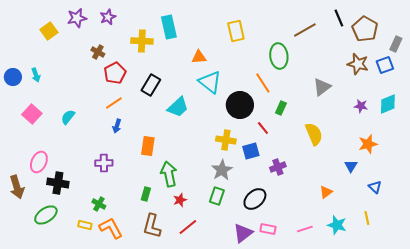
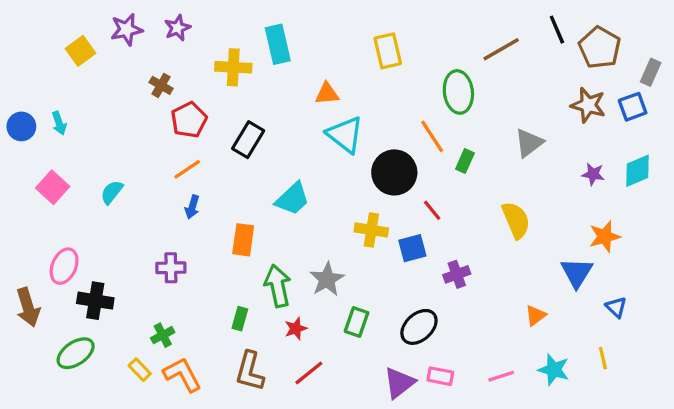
cyan trapezoid: (178, 107) -> (292, 199), moved
green rectangle: (281, 108) -> (465, 161), moved
blue triangle: (351, 166) -> (577, 273), size x1.5
gray star: (222, 170) -> (327, 279), moved
green cross: (99, 204) -> (163, 335), turned 32
yellow rectangle: (85, 225) -> (140, 370), turned 32

